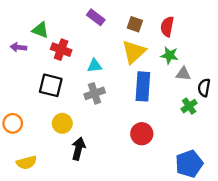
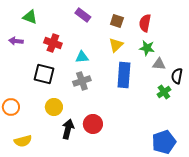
green triangle: (40, 30) -> (30, 17), moved
yellow triangle: (134, 52) -> (116, 45), size x0.7
red circle: (142, 134) -> (93, 124), moved

